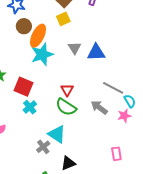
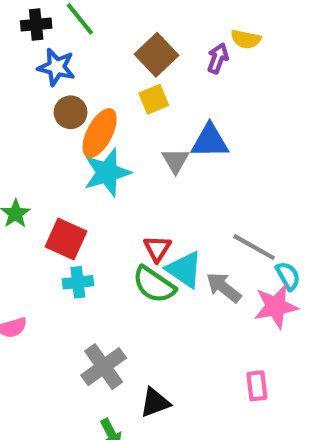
blue triangle: (96, 52) -> (210, 141), moved
cyan cross: (30, 107) -> (78, 282), turned 32
pink star: (124, 116) -> (276, 306), size x1.5
cyan triangle: (57, 134) -> (184, 270), moved
gray cross: (43, 147) -> (104, 367), size x1.5

